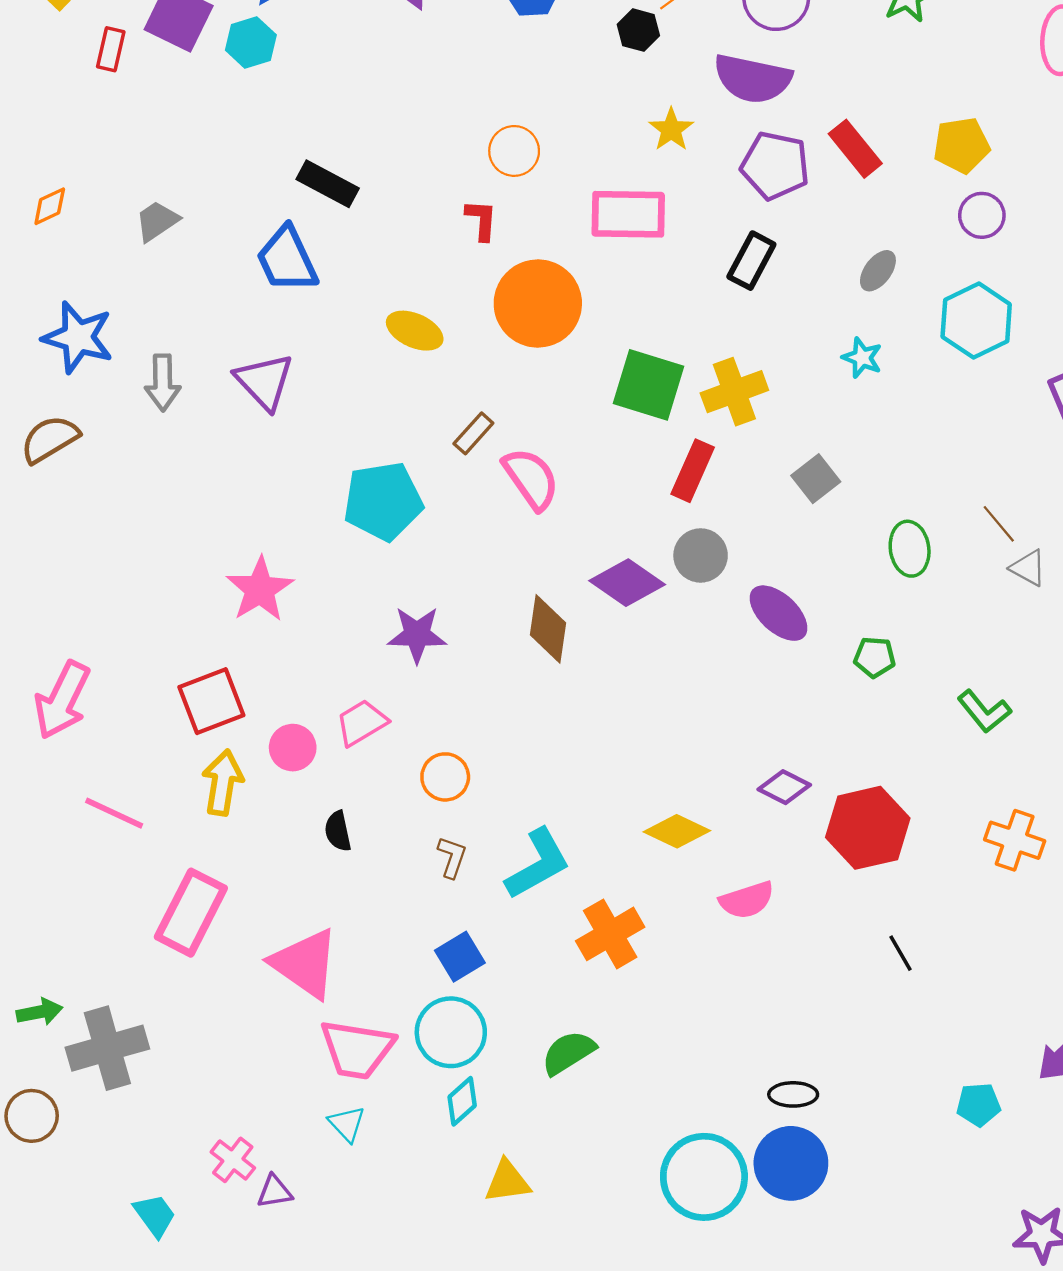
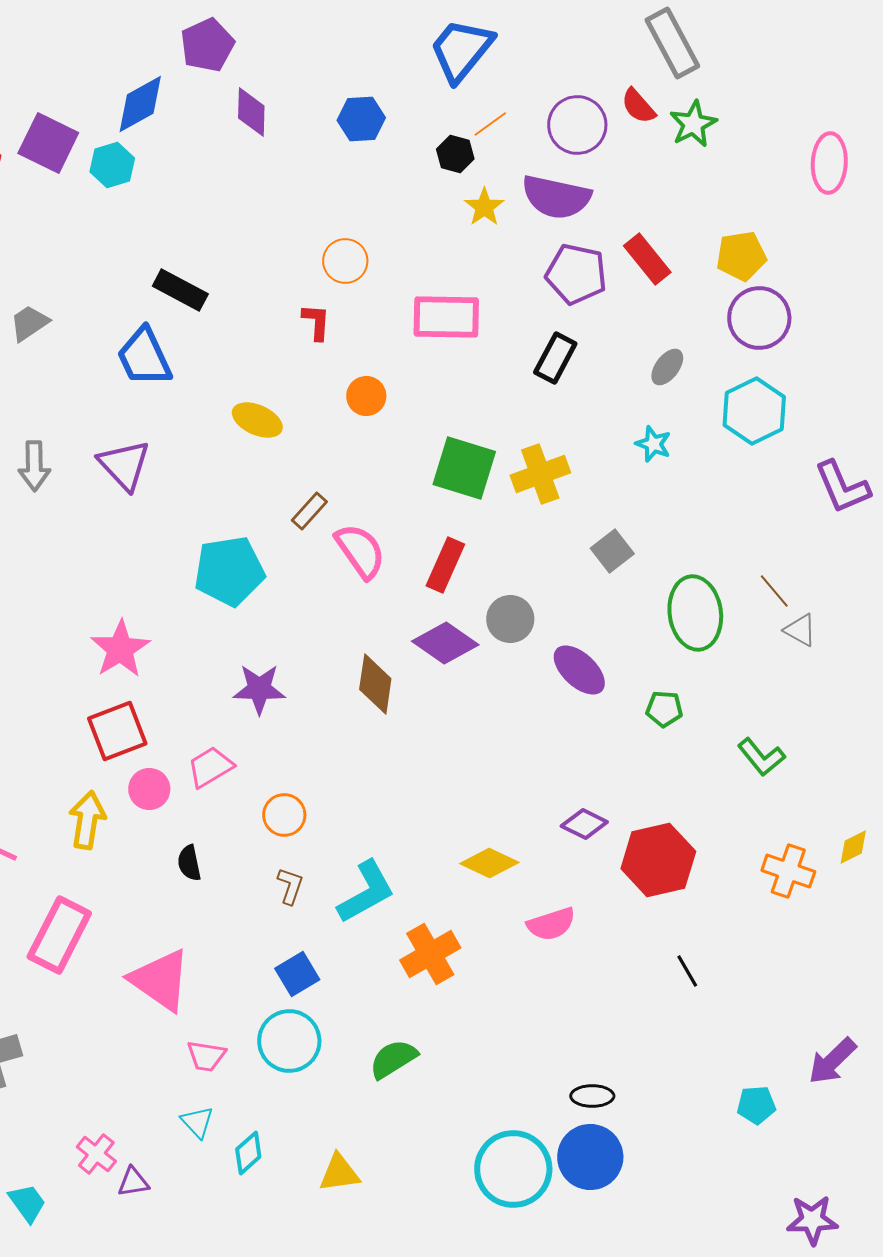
yellow star: (671, 129) -> (484, 207), moved
purple circle: (982, 215) -> (759, 318), size x1.5
orange circle: (538, 304) -> (366, 396), size x0.5
red rectangle: (693, 471) -> (445, 565), moved
green ellipse: (910, 549) -> (695, 613), size x1.5
red square: (211, 701) -> (117, 731), moved
pink trapezoid: (357, 1049) -> (206, 1056), size x0.6
cyan diamond: (462, 1101) -> (248, 1153), moved

